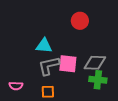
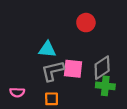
gray diamond: (95, 63) -> (102, 68), turned -35

